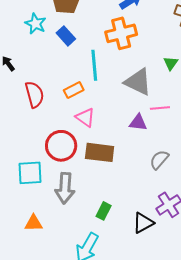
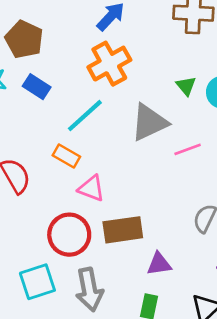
cyan line: (94, 65) -> (85, 116), turned 68
gray triangle: (138, 82) -> (149, 122), turned -36
orange rectangle: (74, 90) -> (66, 156), turned 72
purple triangle: (138, 123) -> (159, 264), moved

